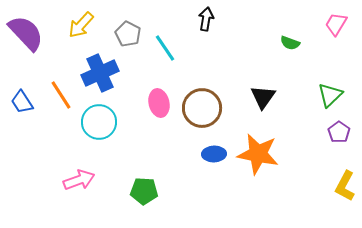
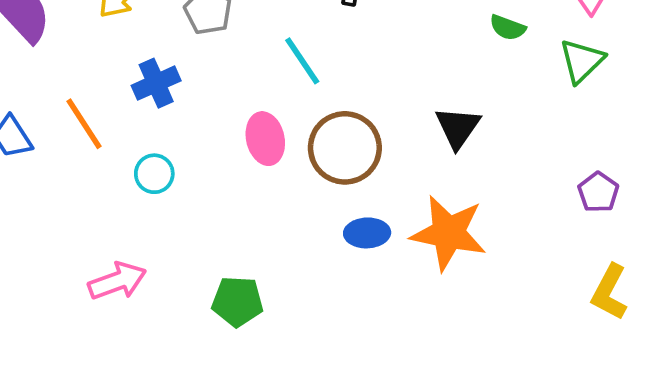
cyan line: (165, 48) -> (302, 61), moved
blue cross: (100, 73) -> (156, 83), size x0.7
green triangle: (330, 95) -> (582, 61), moved
cyan circle: (99, 122) -> (154, 174), size x0.6

